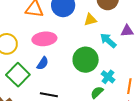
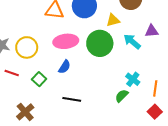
green circle: (86, 60) -> (100, 43), moved
green square: (18, 75) -> (39, 79), size x0.6

